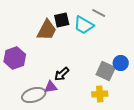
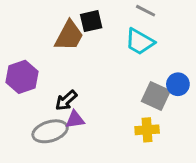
cyan trapezoid: (84, 25) -> (140, 42), moved
black arrow: (62, 74) -> (66, 100), moved

